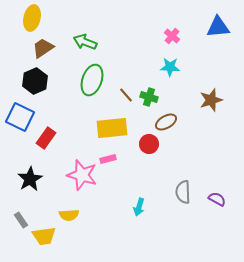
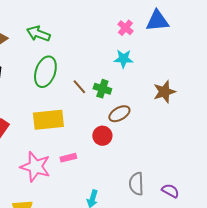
blue triangle: (218, 27) -> (157, 21), moved
yellow rectangle: (112, 128) -> (48, 120), moved
pink rectangle: (108, 159) -> (68, 158), moved

